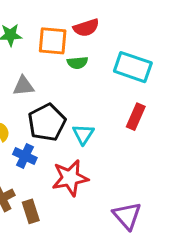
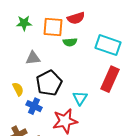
red rectangle: (136, 117) -> (110, 79), size x1.4
cyan triangle: (83, 134) -> (80, 98), moved

